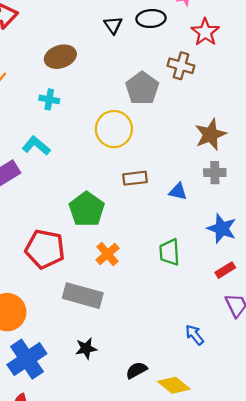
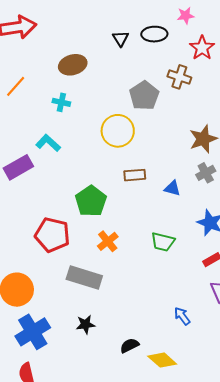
gray cross: (215, 173) -> (206, 173), turned -30
green trapezoid: (169, 252) -> (163, 242), turned -75

